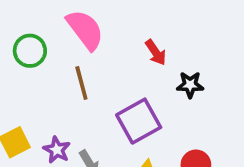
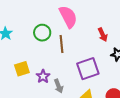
green circle: (30, 51) -> (42, 33), moved

